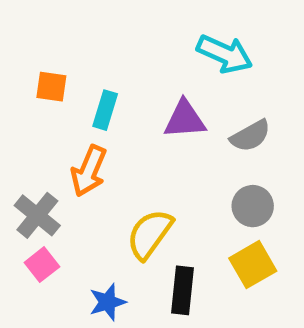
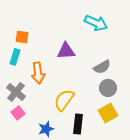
cyan rectangle: (105, 110) -> (15, 57), moved
purple triangle: (185, 119) -> (66, 51), moved
gray semicircle: (250, 136) -> (102, 67), moved
orange arrow: (89, 171) -> (38, 73), turned -30

